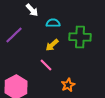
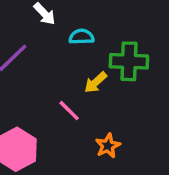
yellow arrow: (52, 45) -> (96, 82), moved

